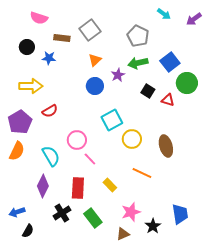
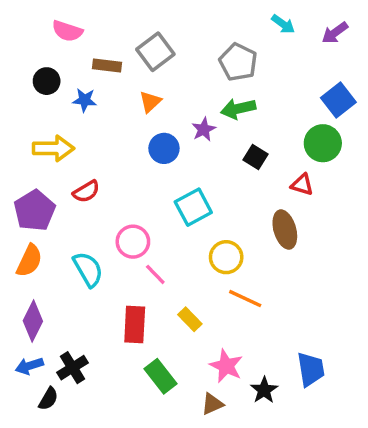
orange triangle: (95, 60) -> (150, 102), moved
blue square: (170, 62) -> (338, 100), moved
red triangle: (168, 100) -> (302, 185), moved
yellow circle: (132, 139) -> (226, 257), moved
brown ellipse: (166, 146) -> (285, 230), moved
purple diamond: (43, 186) -> (33, 321), moved
pink star: (131, 212) -> (226, 366), turned -30
black cross: (62, 213) -> (72, 368), moved

